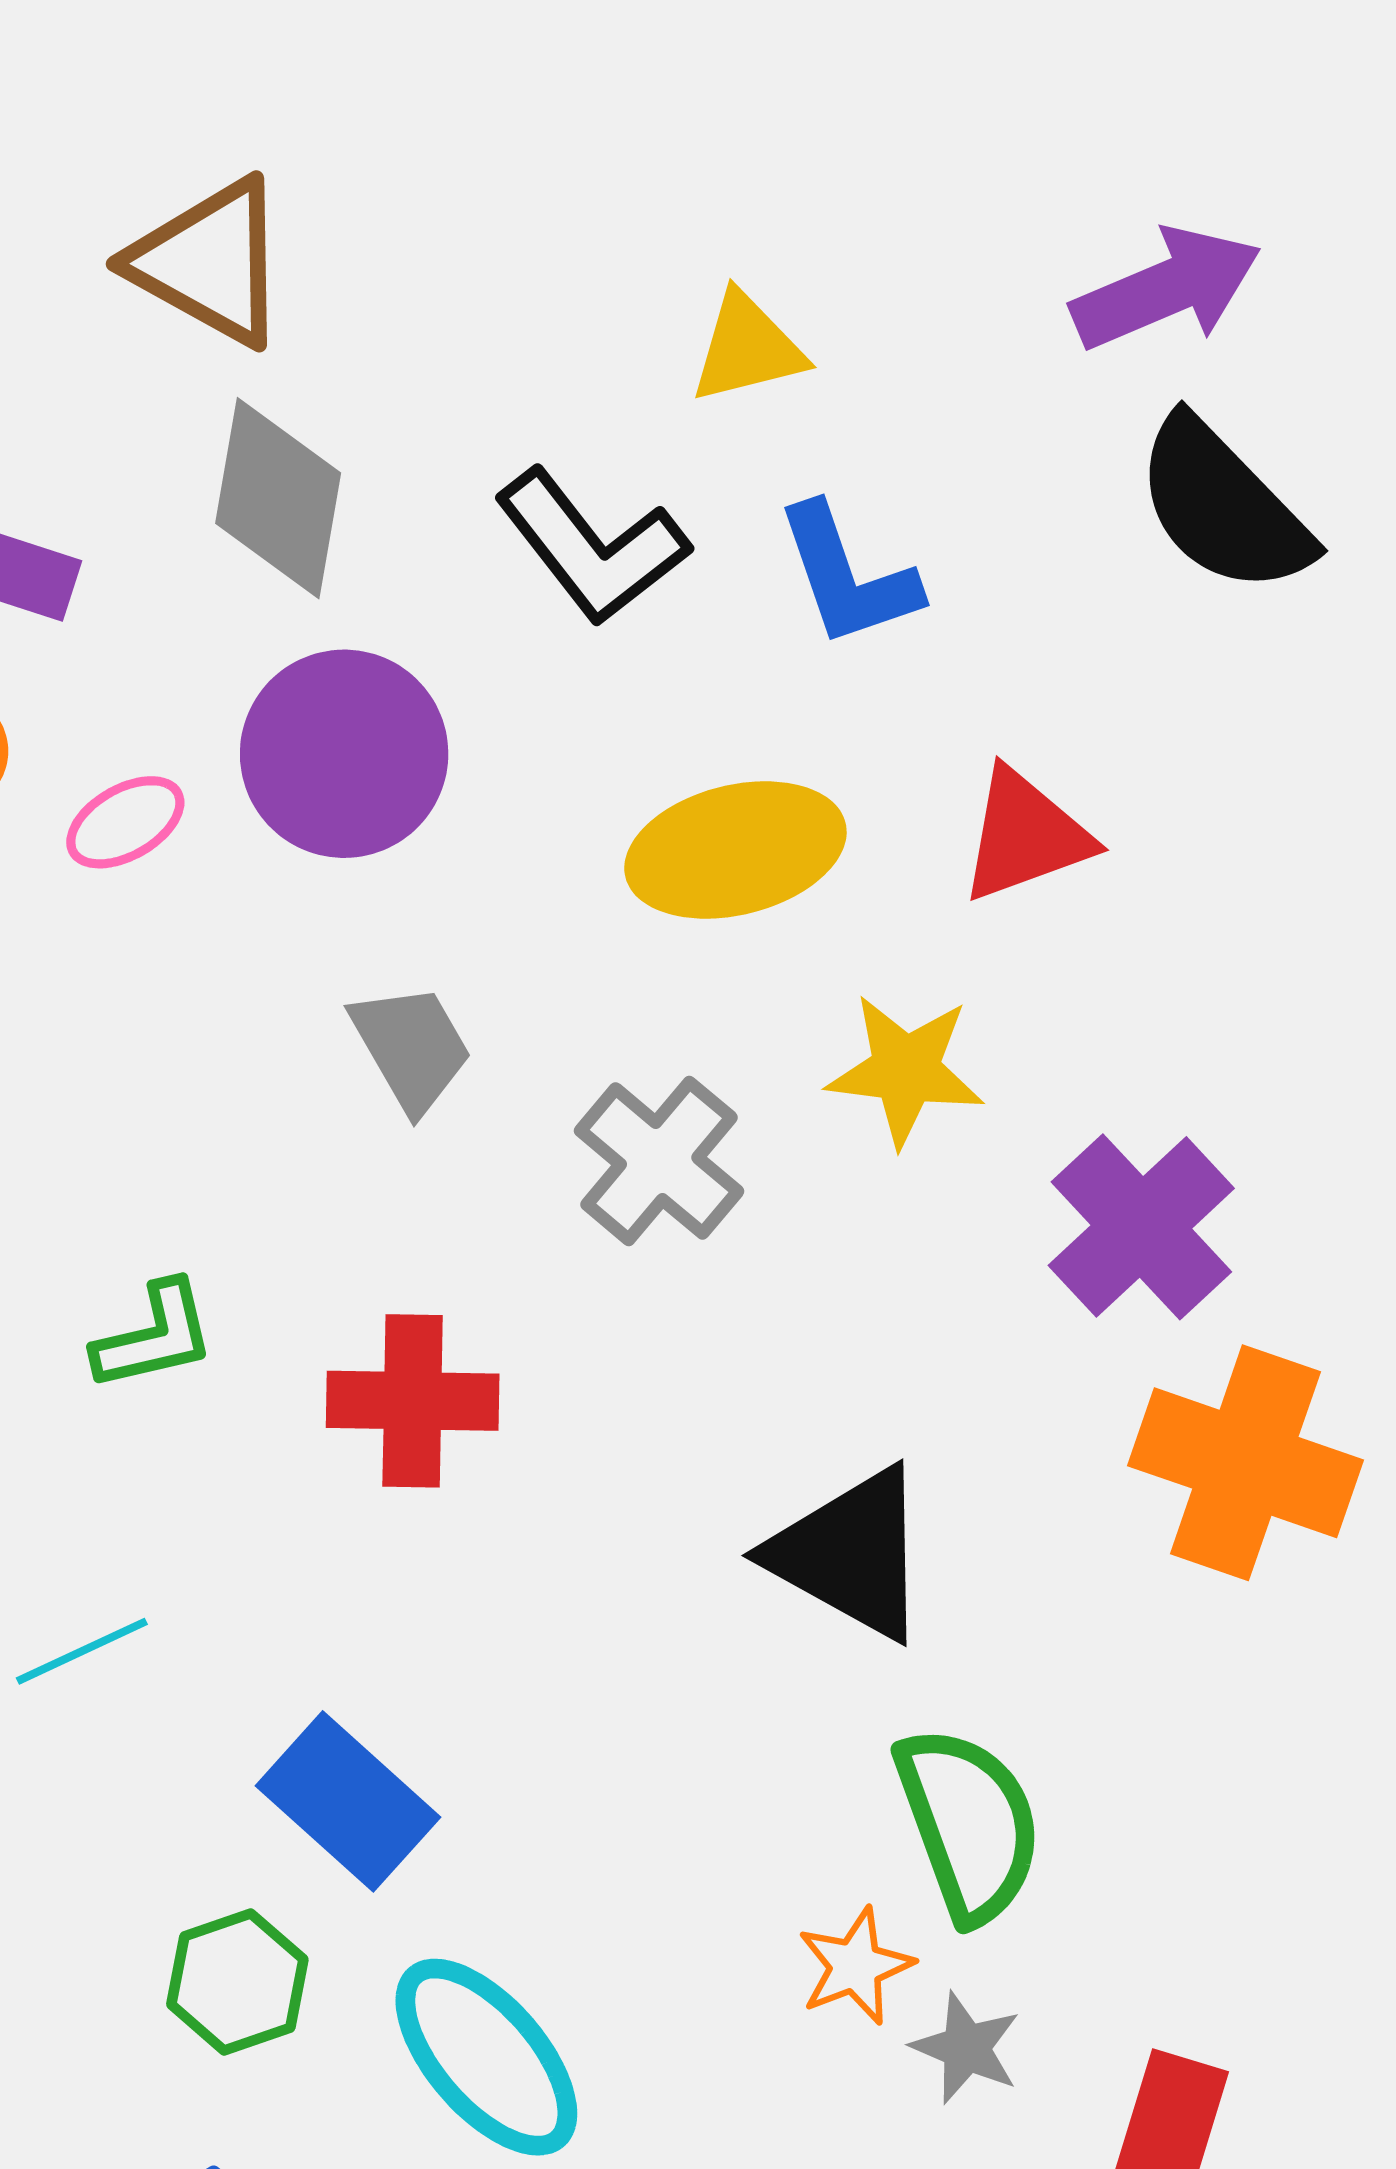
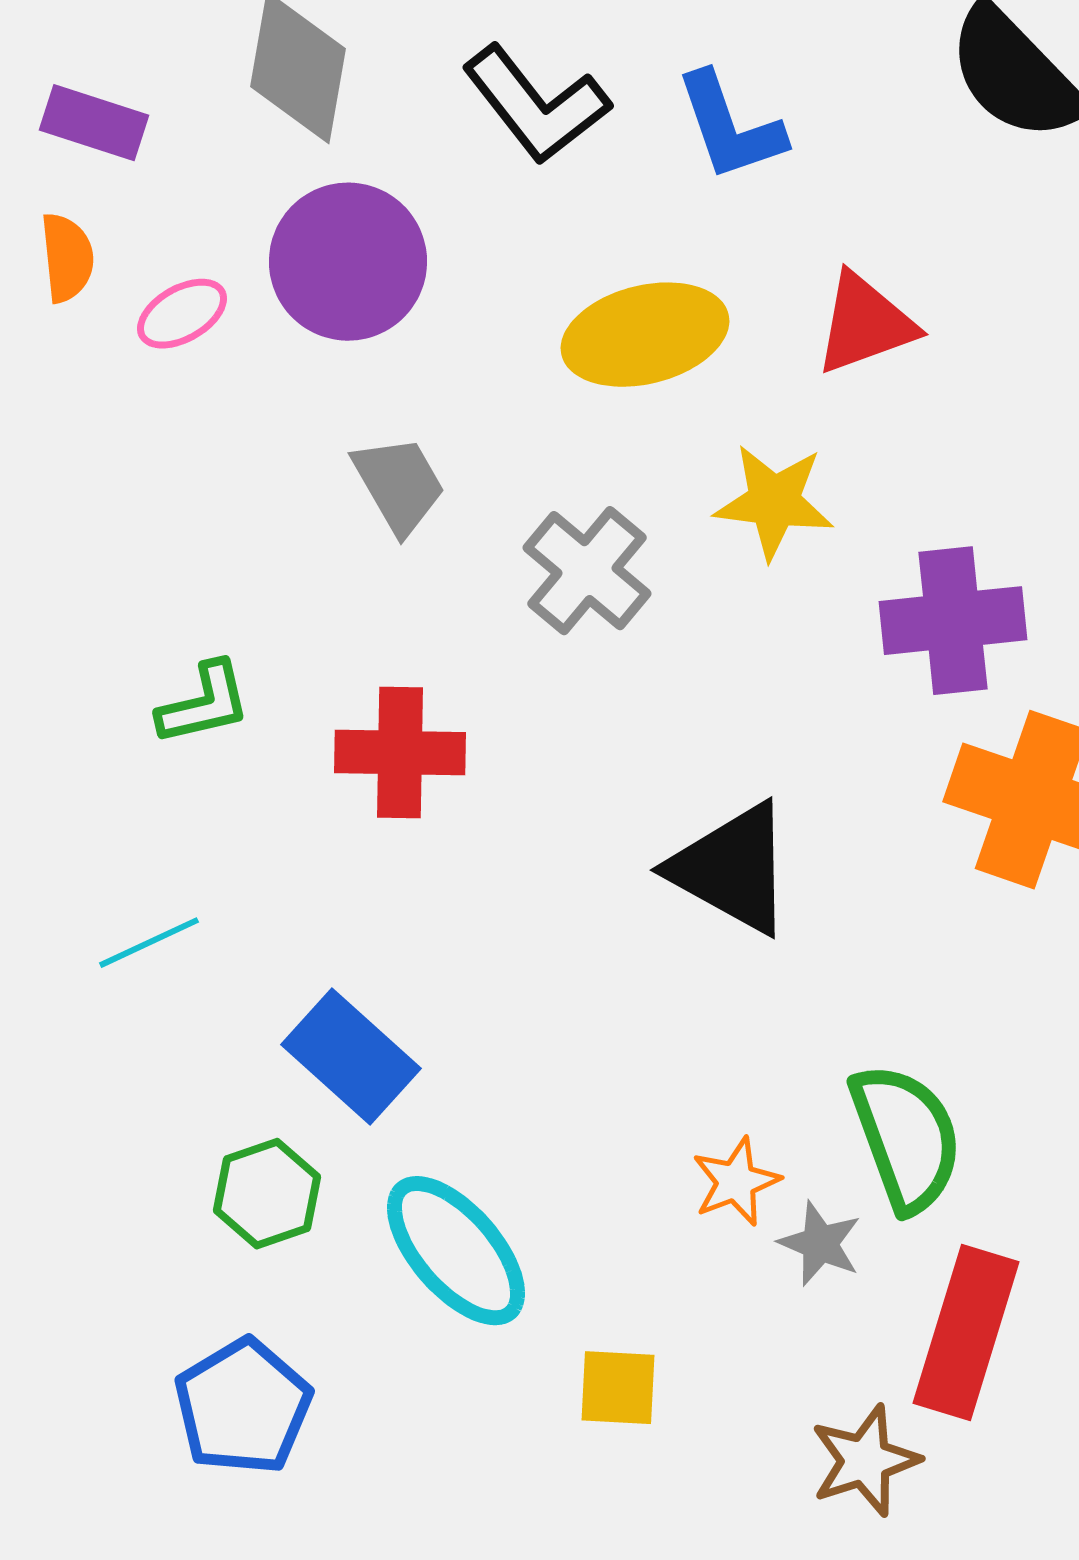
purple cross: (1141, 1227) -> (953, 621), turned 37
green semicircle: (969, 1824) -> (906, 1138), moved

